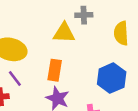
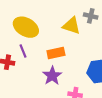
orange rectangle: (55, 70) -> (56, 53), turned 54

